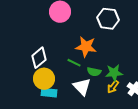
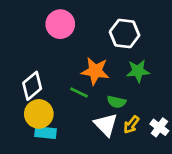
green semicircle: (94, 72) -> (117, 102), moved
green star: (114, 73) -> (138, 71), moved
white triangle: (82, 87) -> (106, 125), moved

